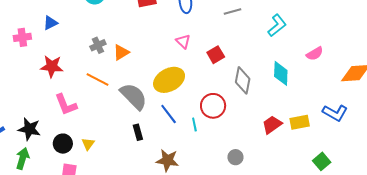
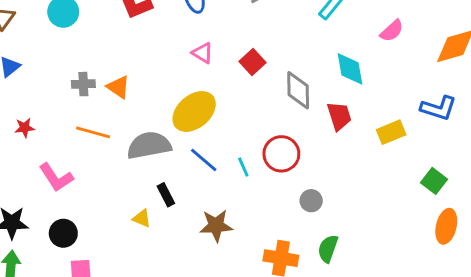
gray cross: (98, 45) -> (83, 84), turned 35
orange triangle: (121, 52) -> (118, 87), turned -42
red star: (52, 66) -> (25, 128), size x0.6
gray semicircle: (134, 96) -> (149, 145), turned -44
red circle: (213, 106) -> (281, 154), moved
red trapezoid: (272, 125) -> (339, 116), moved, turned 120
yellow triangle: (88, 144) -> (142, 218), moved, turned -32

